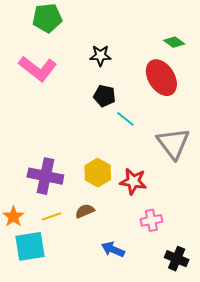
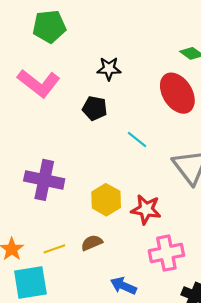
black pentagon: (104, 96) -> (95, 108), moved
purple cross: (45, 176) -> (44, 180), moved
pink cross: (151, 220) -> (166, 253), size x1.4

